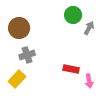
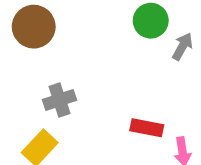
brown circle: (19, 28) -> (34, 27), moved

